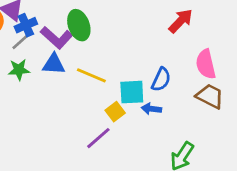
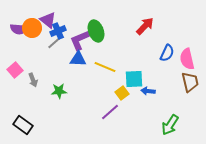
red arrow: (181, 21) -> (145, 26), moved
purple L-shape: (57, 38) -> (80, 40), turned 115
green star: (19, 70) -> (59, 91), moved
blue semicircle: (161, 80) -> (167, 53), moved
brown trapezoid: (210, 96) -> (190, 82), turned 50

